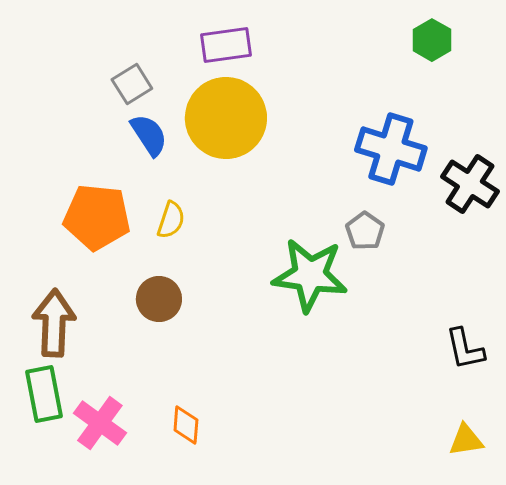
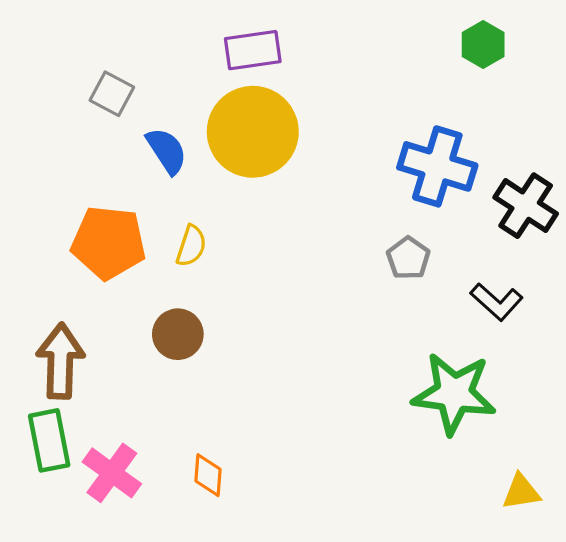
gray square: (132, 84) -> (112, 94), moved, turned -30
green star: (310, 275) -> (454, 393), moved
black L-shape: (465, 349) -> (497, 302), moved, turned -36

